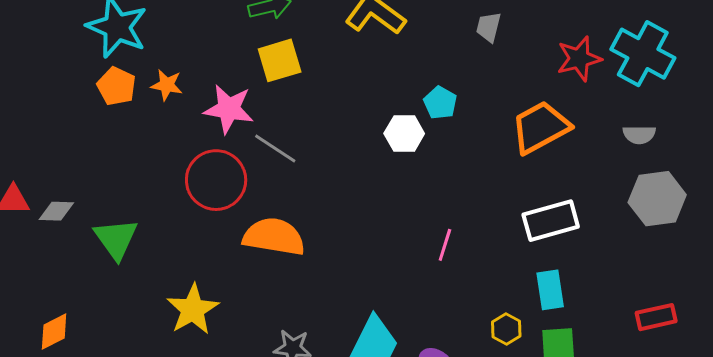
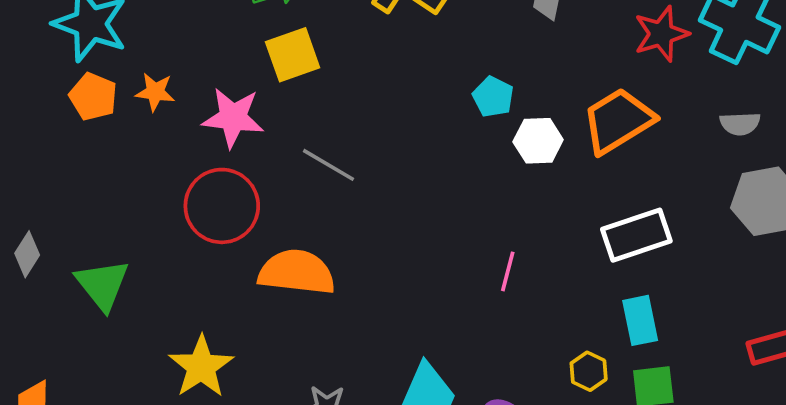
white hexagon: (404, 134) -> (538, 141), moved
gray line: (275, 148) -> (328, 165), moved
gray diamond: (56, 211) -> (27, 254), turned -57

